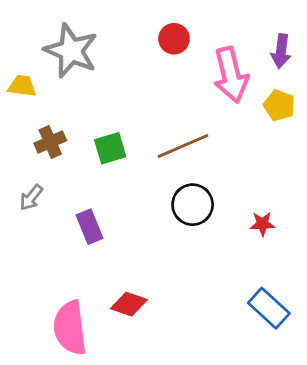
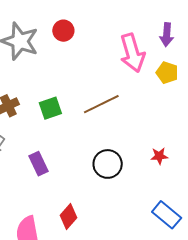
red circle: (174, 39) -> (63, 31), moved
black circle: (193, 205) -> (108, 164), moved
red diamond: (129, 304) -> (69, 217), turned -65

